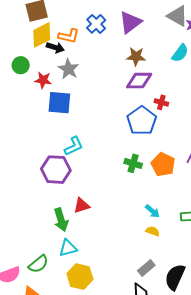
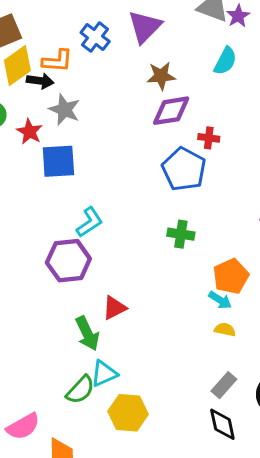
red star: (43, 80) -> (29, 132), turned 30
orange pentagon: (163, 165) -> (231, 276), moved, turned 30
green semicircle: (38, 264) -> (80, 390), moved

